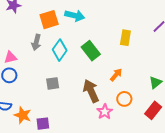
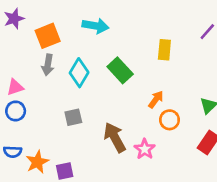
orange square: (49, 20) -> (48, 36), moved
brown arrow: (91, 91) -> (115, 137), moved
orange circle: (124, 99) -> (170, 120), moved
orange star: (23, 115) -> (37, 162), turned 30

